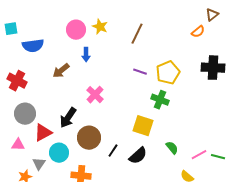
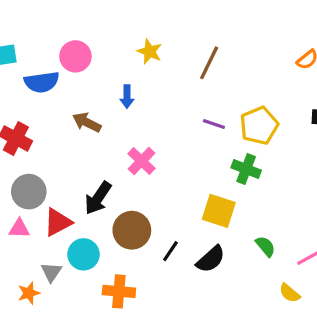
pink circle: (76, 30) -> (75, 56), moved
brown arrow: (61, 71) -> (87, 122), turned 66
pink triangle: (18, 145) -> (19, 229), moved

